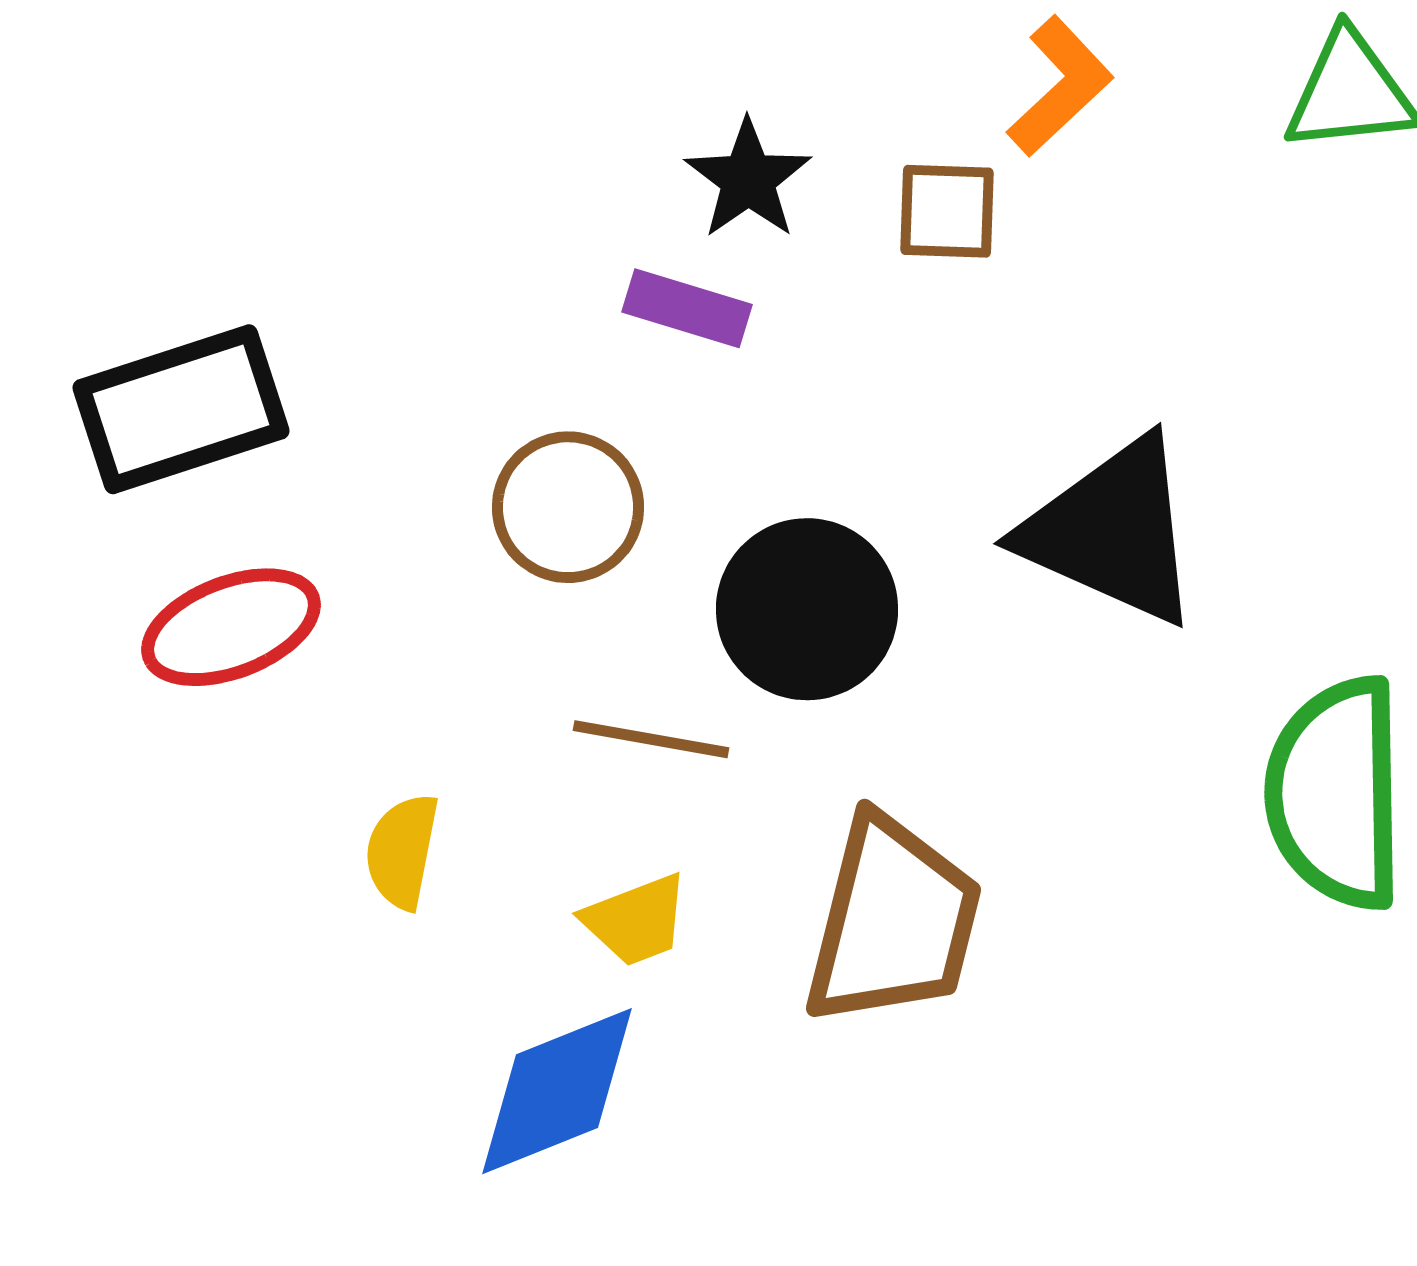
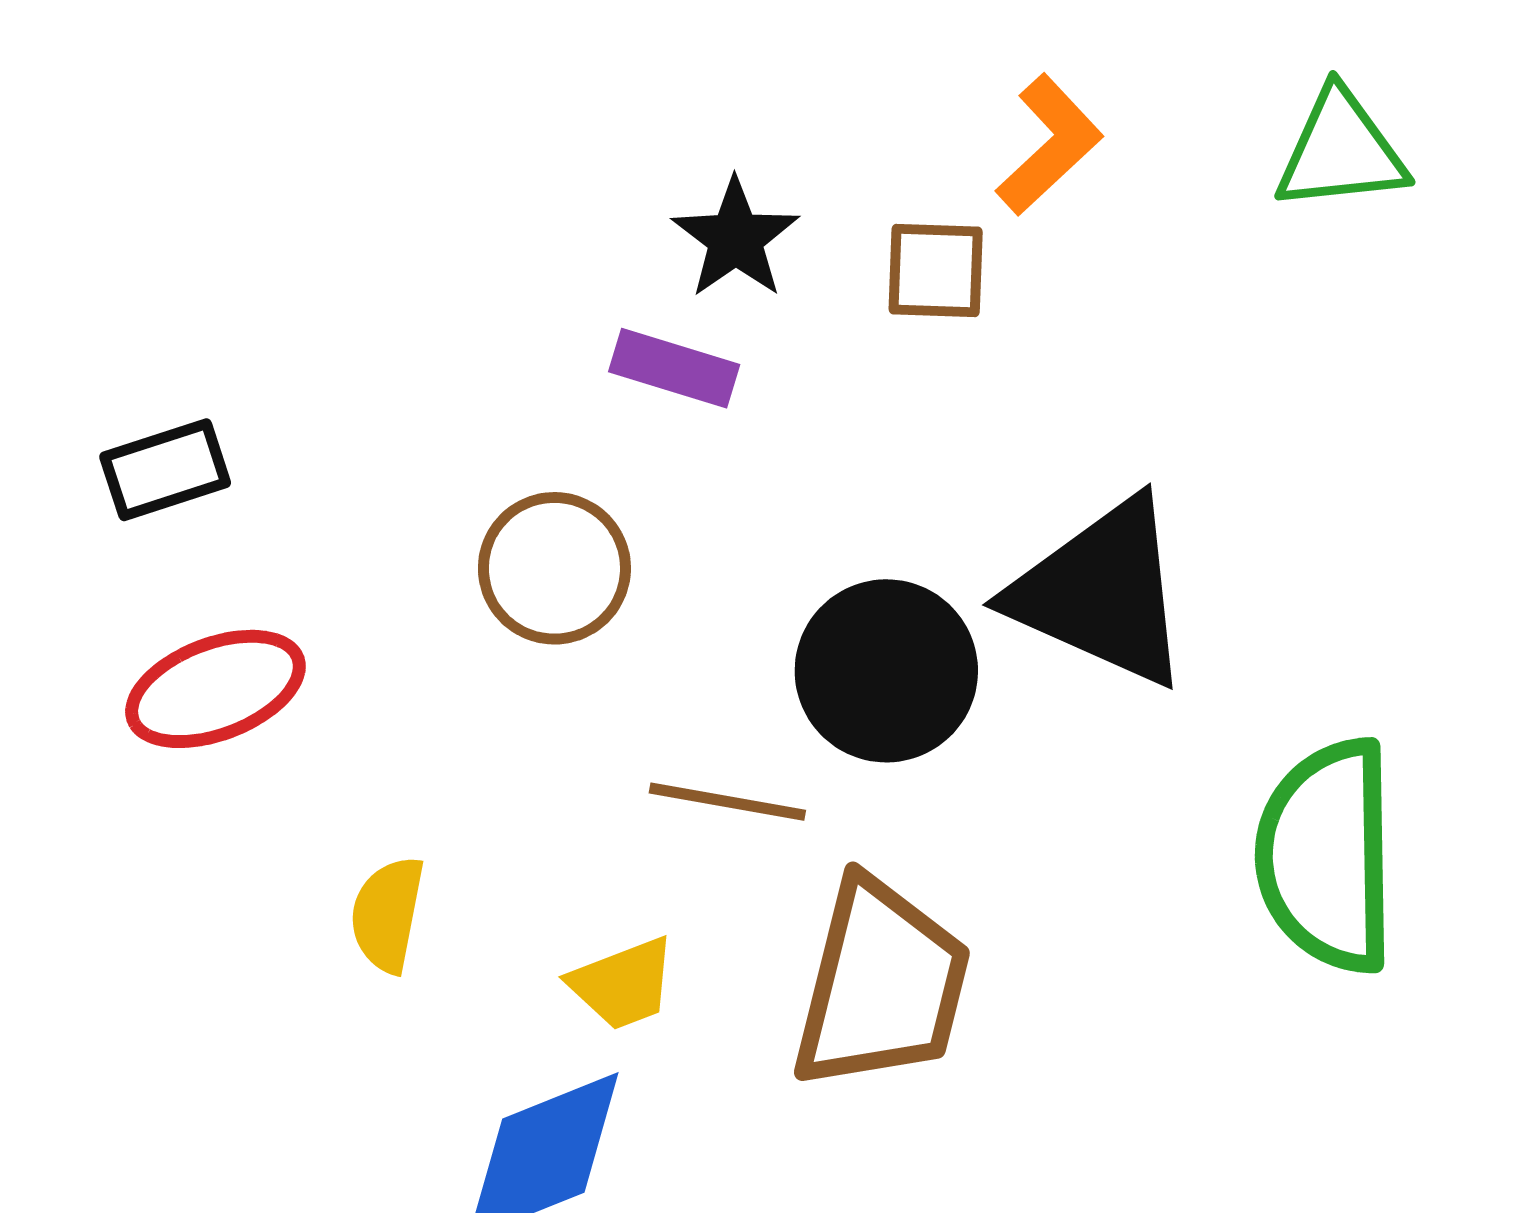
black rectangle: (181, 409) -> (165, 470), size x0.6
black circle: (807, 609) -> (886, 671), moved
brown line: (651, 739) -> (727, 802), moved

